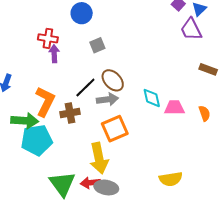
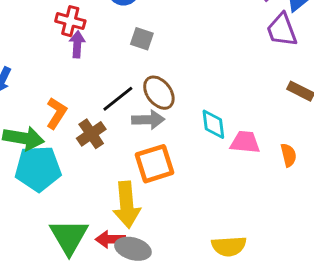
gray square: (97, 45) -> (142, 39), turned 35
orange L-shape: (45, 102) -> (56, 113), size x0.7
brown cross: (70, 113) -> (91, 134), turned -30

